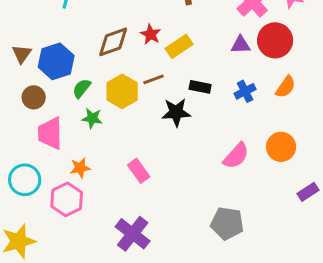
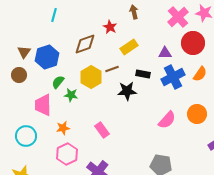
red star: (151, 34) -> (110, 27), moved
purple triangle: (241, 45) -> (165, 53), moved
green semicircle: (82, 88) -> (58, 82), moved
blue cross: (245, 91) -> (173, 77), size x1.6
brown circle: (34, 97) -> (19, 75), moved
pink hexagon: (67, 199) -> (67, 154), moved

